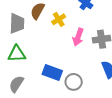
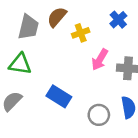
gray circle: (74, 82) -> (99, 115), moved

